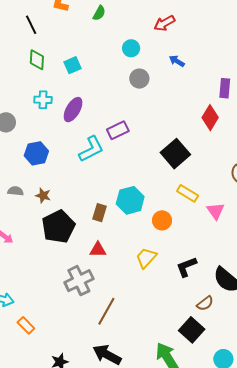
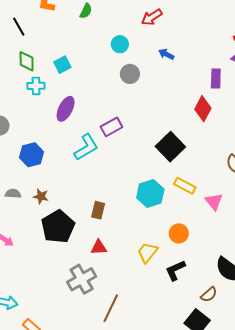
cyan cross: (43, 100) -> (36, 86), moved
cyan hexagon: (130, 200) -> (150, 193), moved
orange circle: (162, 220) -> (179, 233), moved
black L-shape: (186, 267) -> (175, 270), moved

